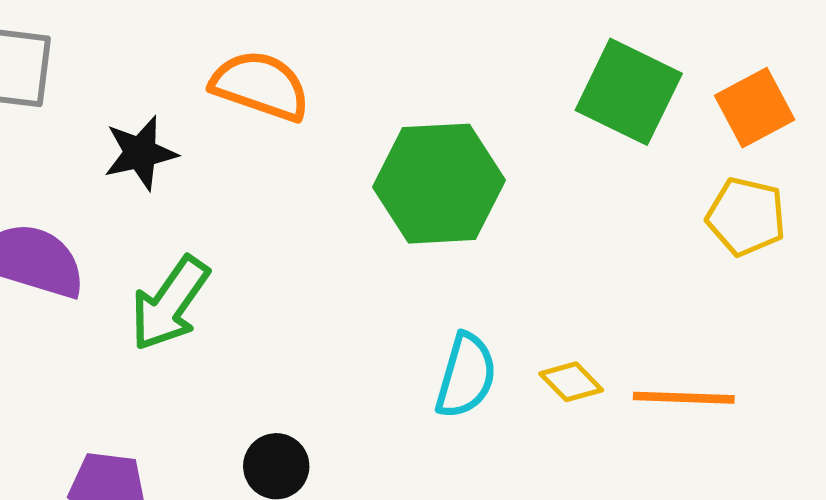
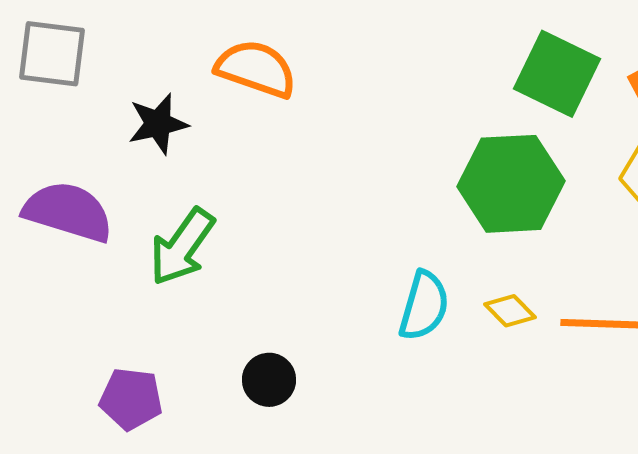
green hexagon: (439, 184) -> (511, 184), moved

